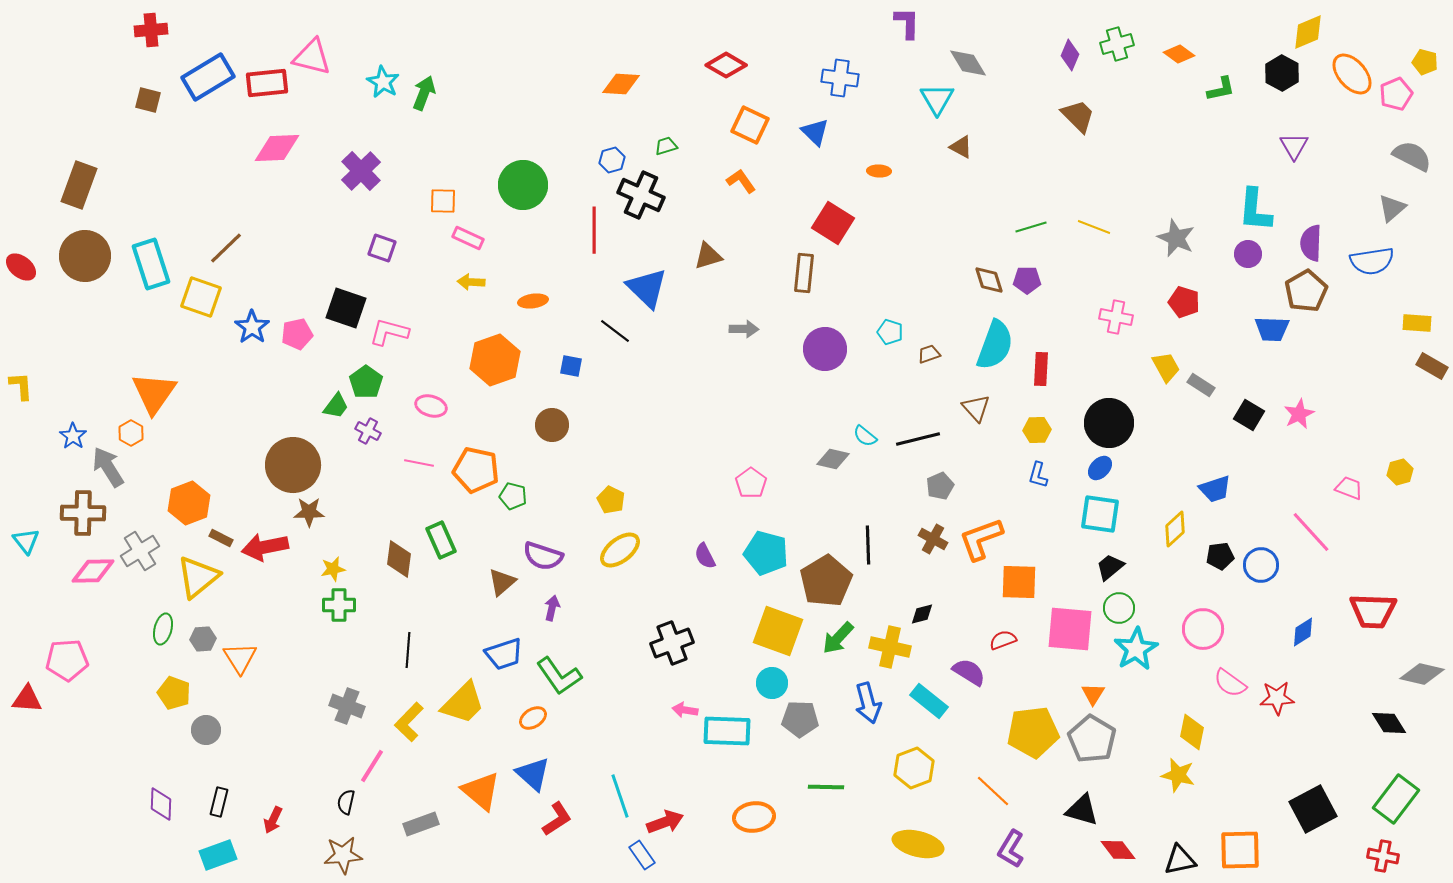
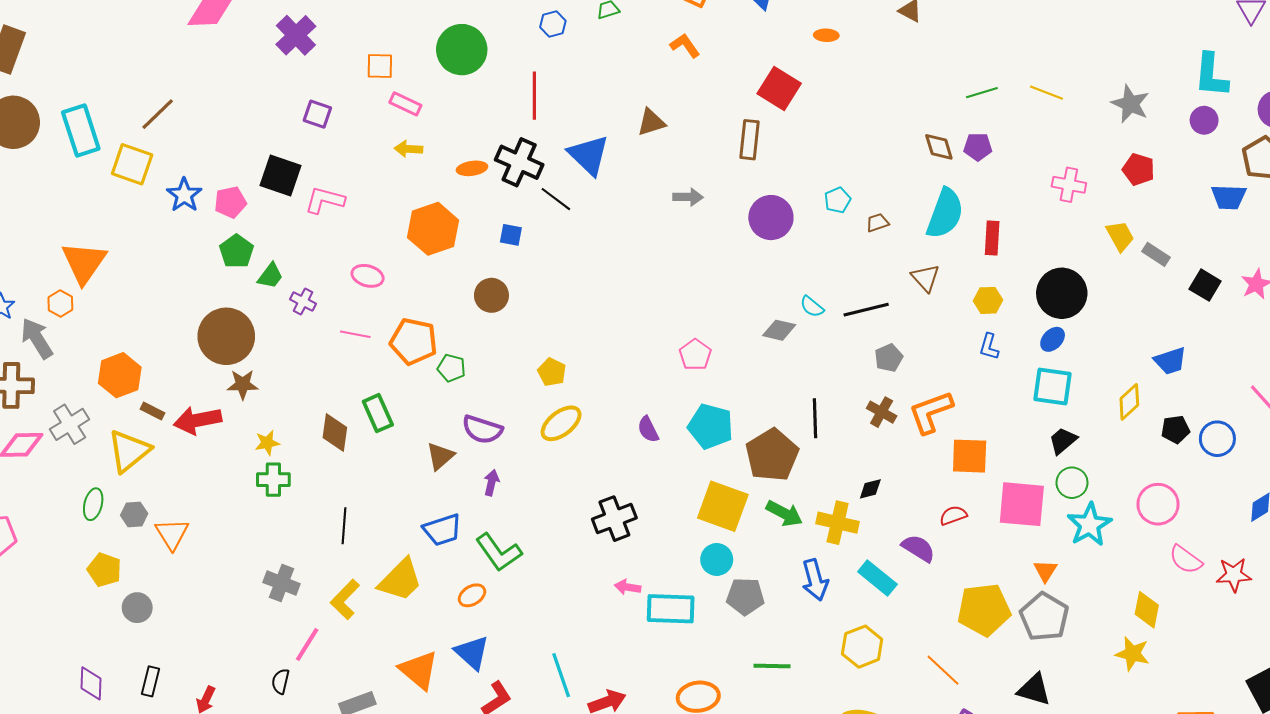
black cross: (641, 195) -> (519, 162), moved
cyan pentagon: (890, 332) -> (838, 200), turned 30
green pentagon: (366, 382) -> (236, 251), moved
green arrow: (838, 638) -> (784, 513), turned -105

